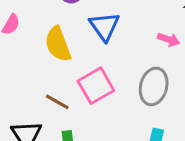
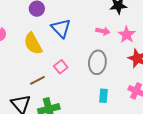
pink square: (96, 86) -> (61, 67), size x0.6
brown line: (57, 102) -> (37, 80), turned -49

